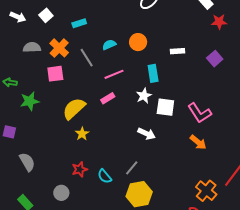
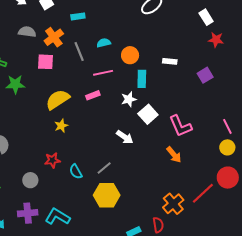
orange circle: (138, 42) -> (130, 55), moved
white square: (165, 107) -> (148, 114), turned 30

